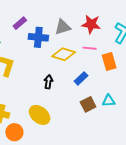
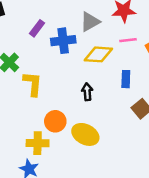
blue rectangle: (81, 78) -> (126, 79), turned -32
orange circle: (14, 132) -> (55, 121), moved

